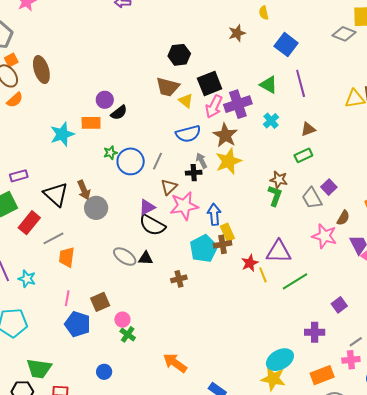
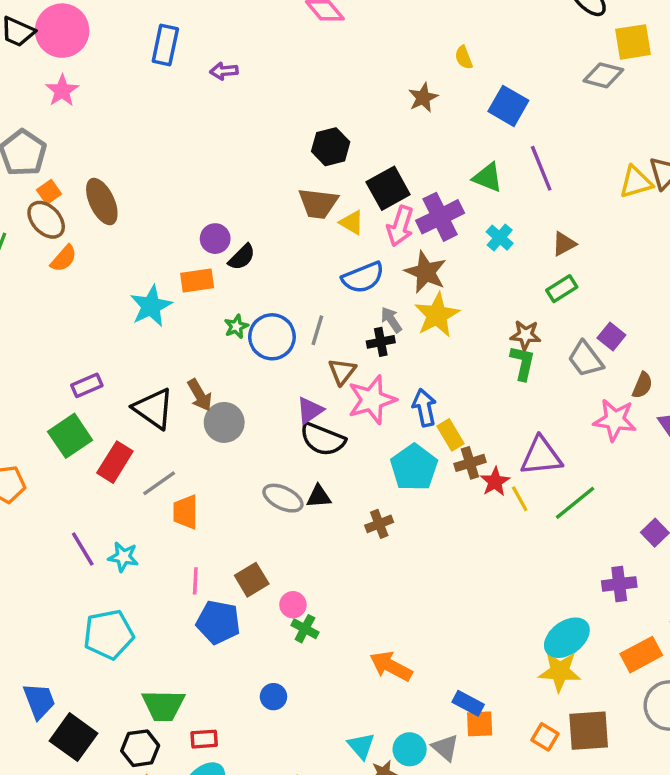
brown cross: (223, 244) -> (470, 463), moved

